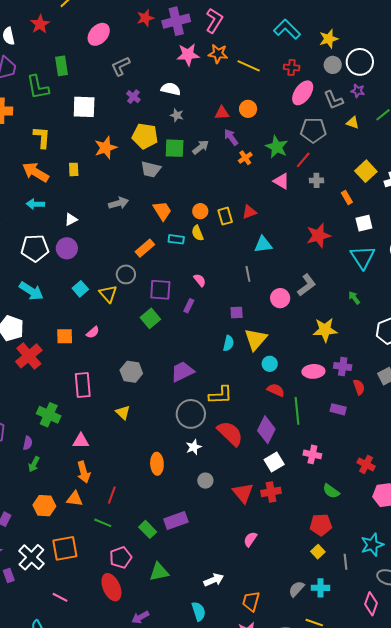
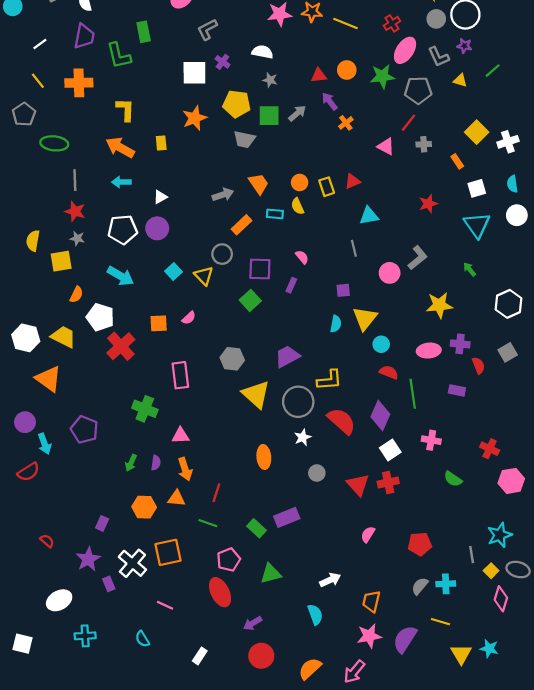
red cross: (292, 67) -> (392, 23), turned -35
white square: (84, 107) -> (194, 73), moved
green star: (277, 147) -> (382, 76), moved, turned -30
gray arrow: (119, 203) -> (223, 195), moved
red star: (318, 236) -> (428, 204), size x0.7
yellow triangle: (123, 412) -> (256, 394), moved, size x1.8
purple semicircle: (28, 443) -> (156, 463), moved
red pentagon: (321, 525) -> (420, 544), moved
yellow square: (318, 552) -> (491, 571), moved

